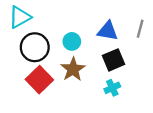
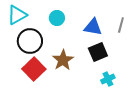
cyan circle: (72, 41) -> (57, 18), moved
cyan cross: (112, 88) -> (108, 79), moved

